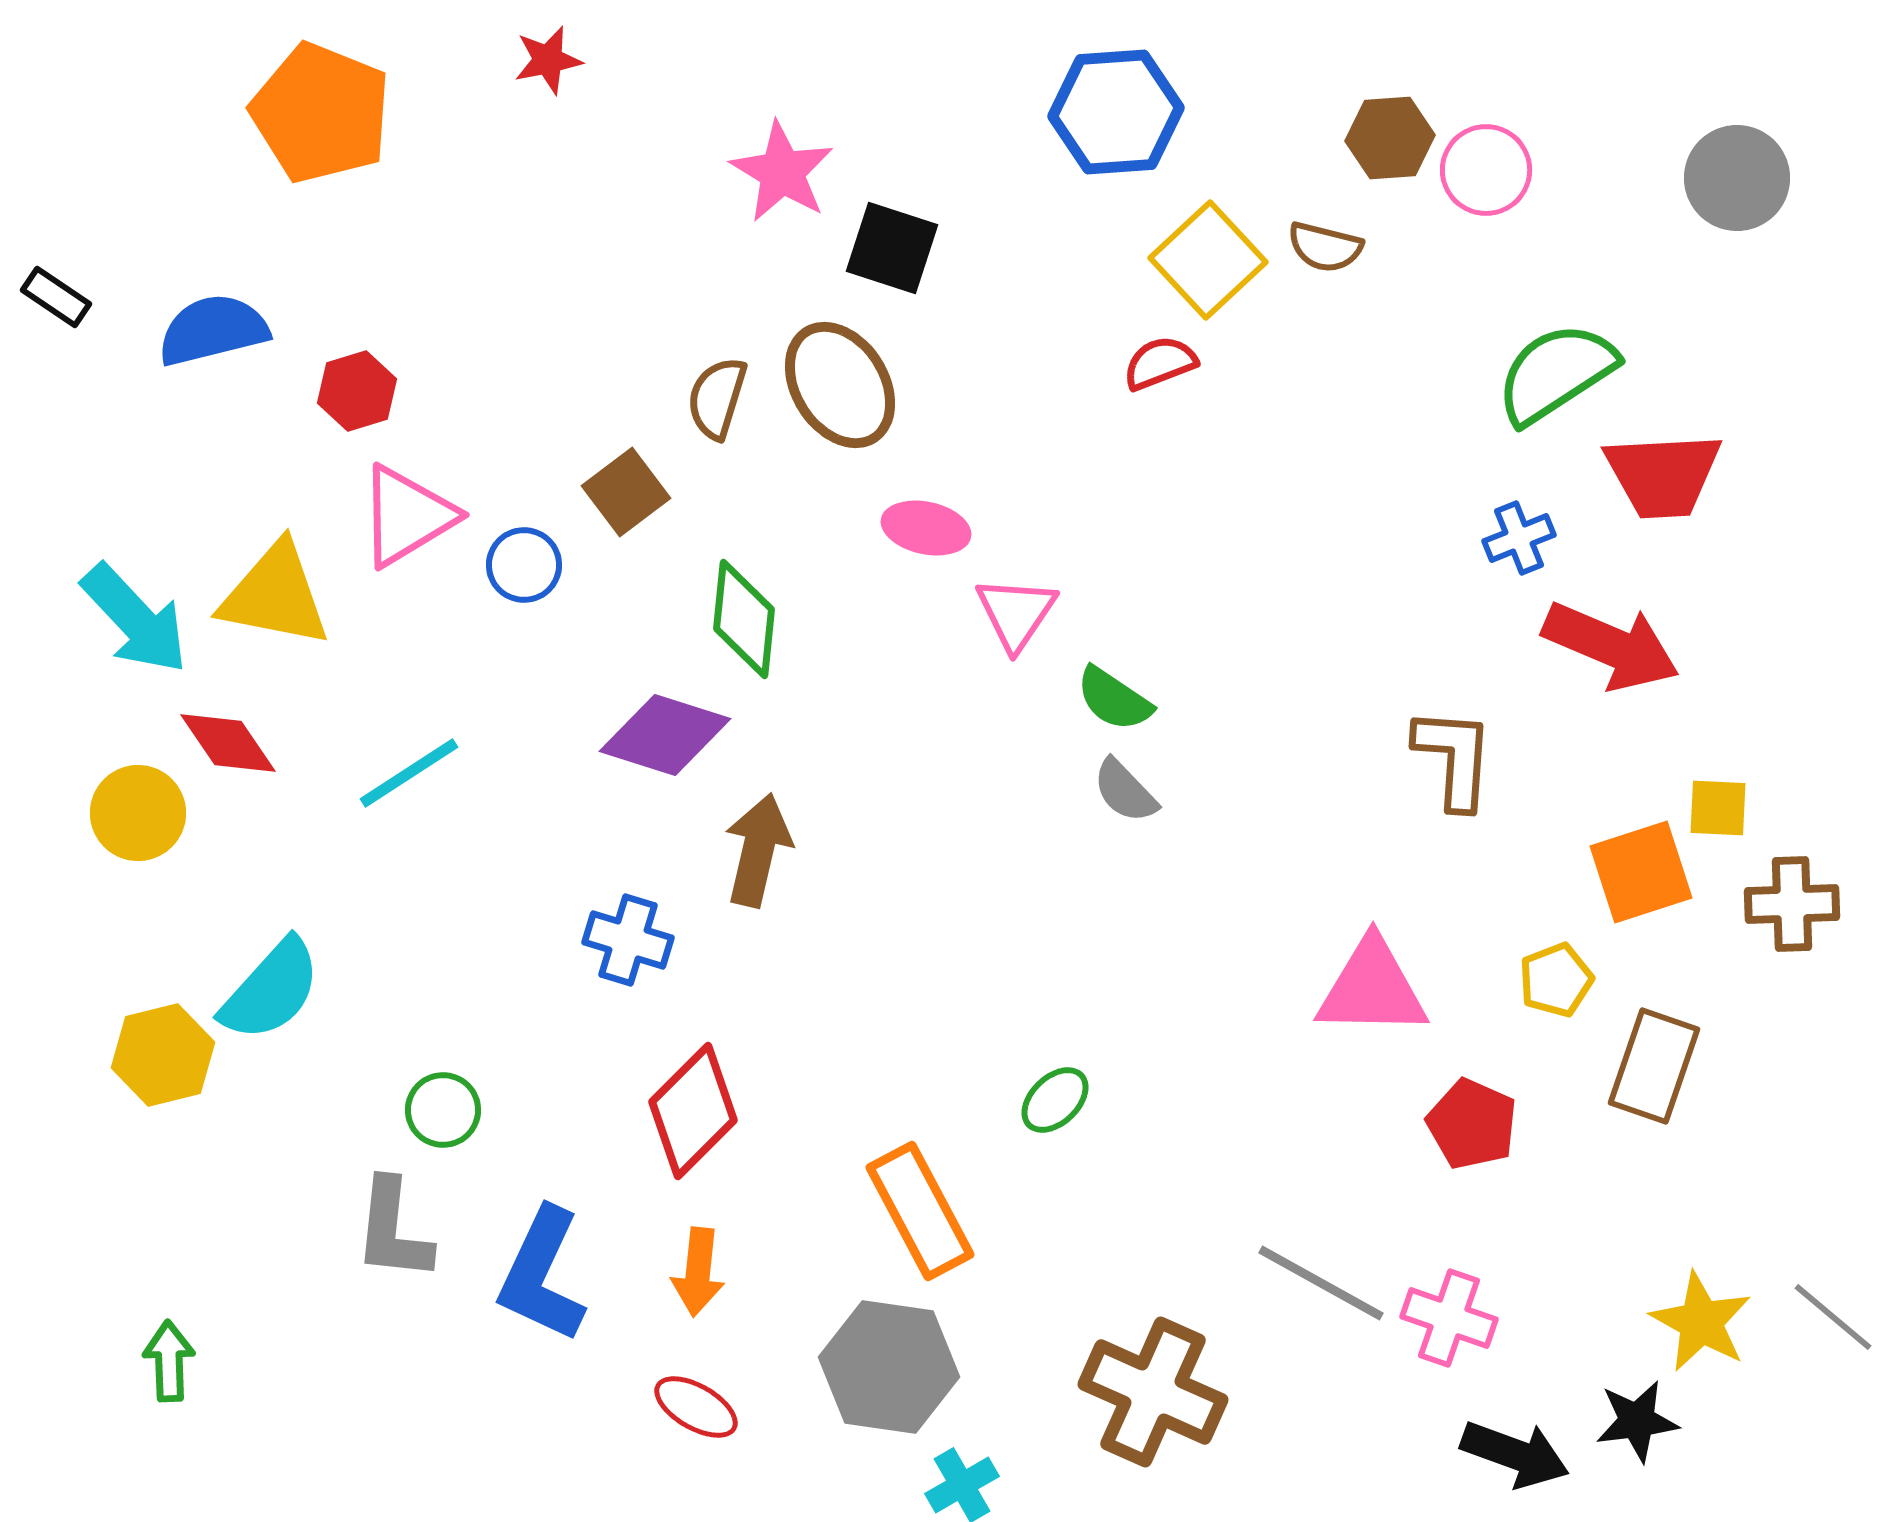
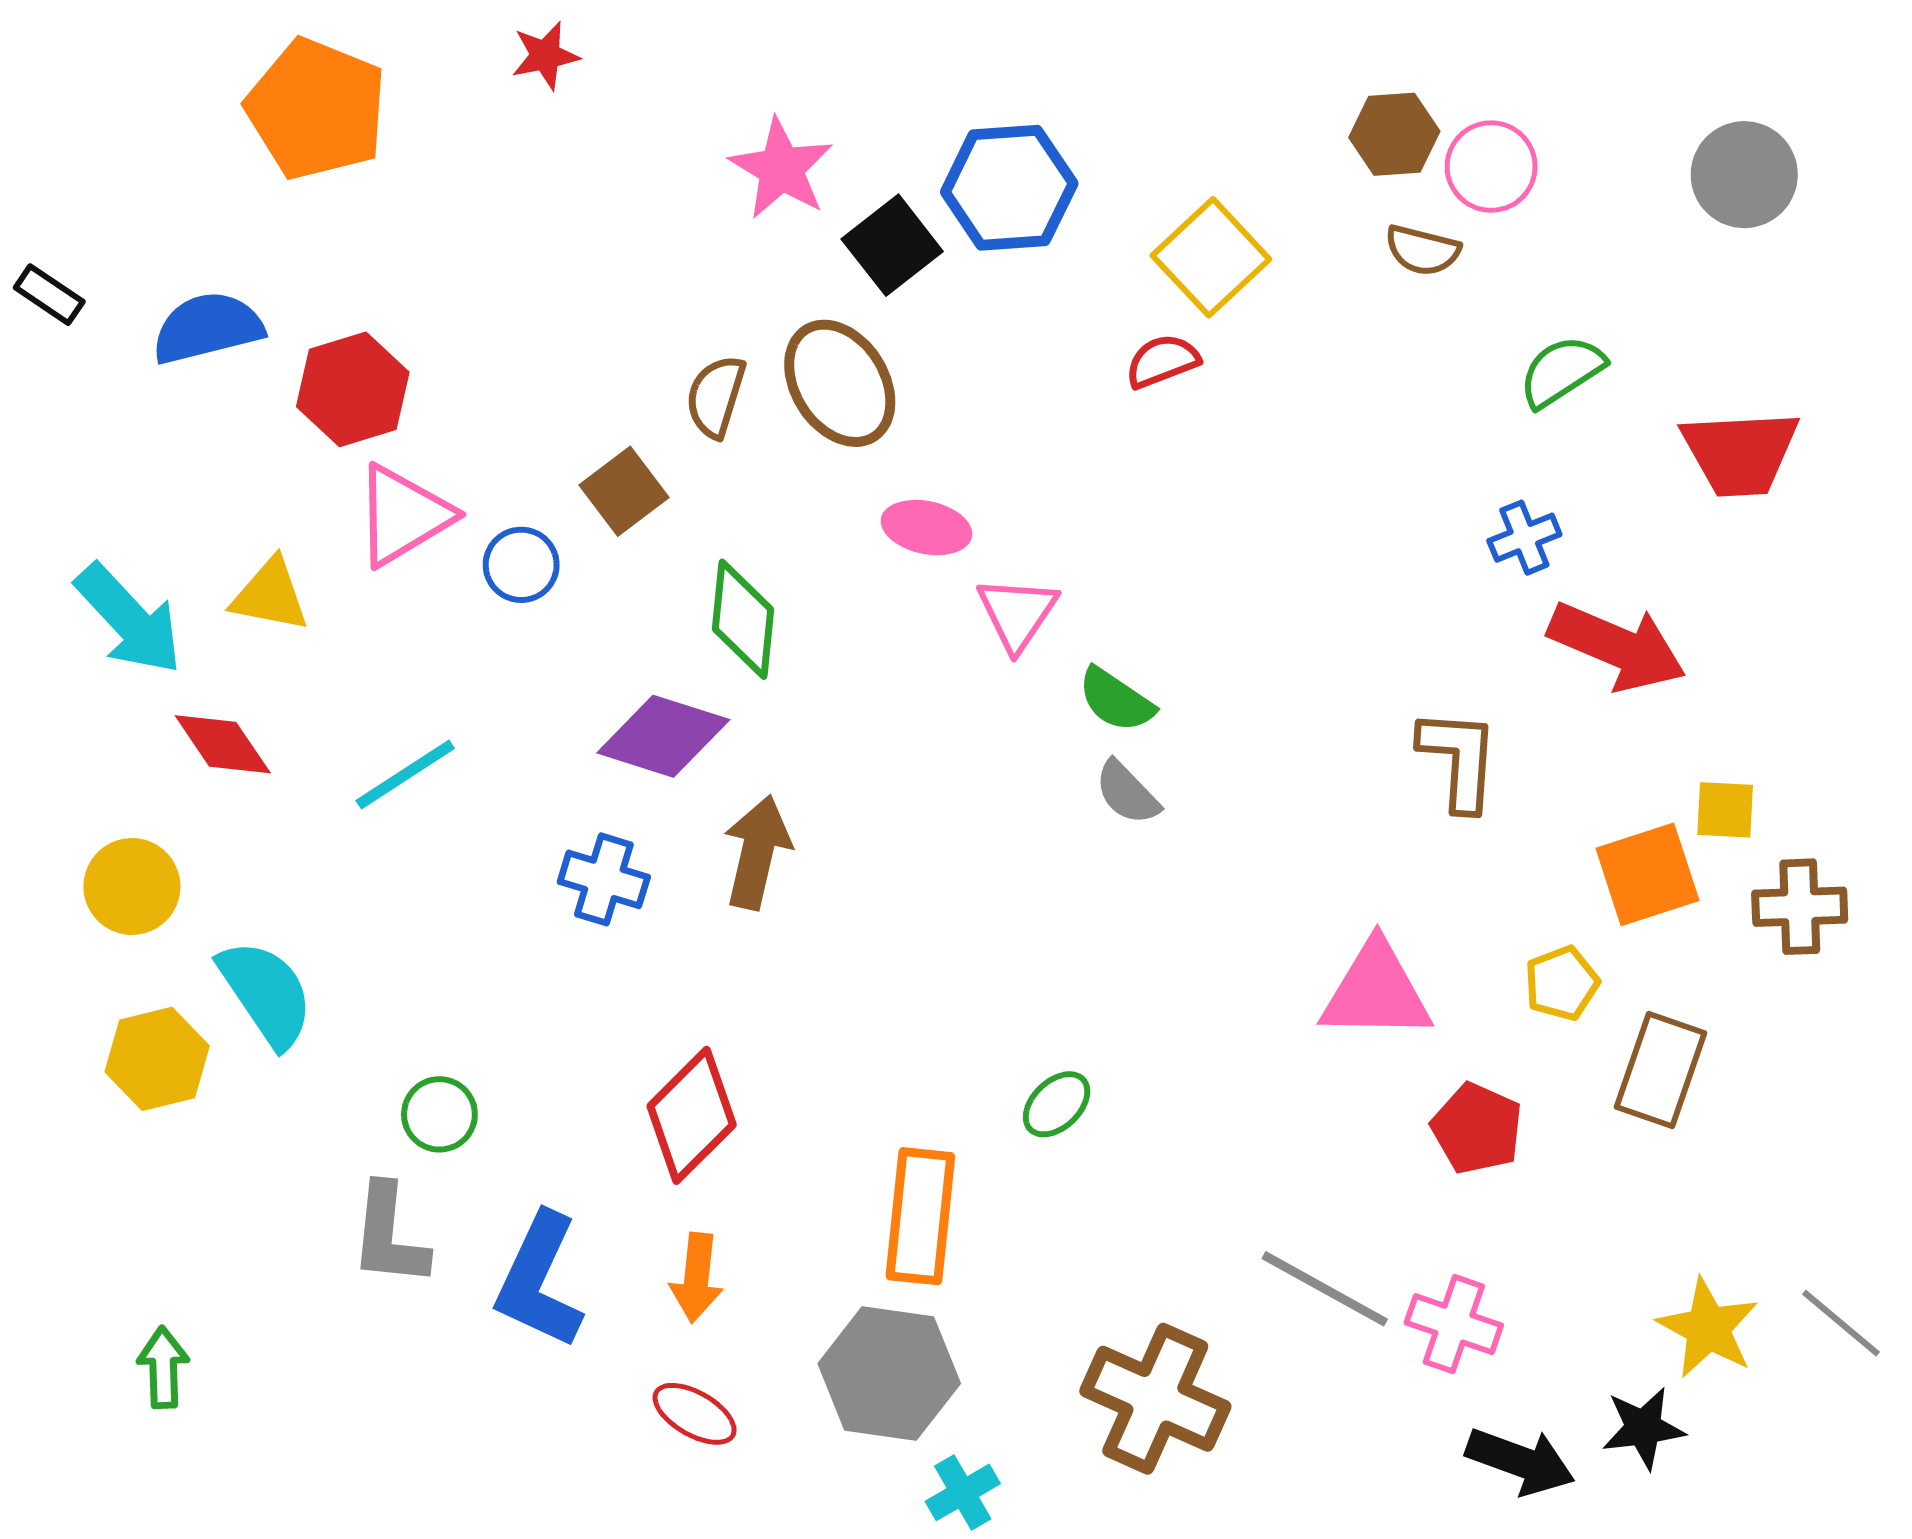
blue hexagon: (1116, 112) -> (1009, 188), moved
brown semicircle: (1325, 247) -> (1423, 250), moved
black square: (892, 248) -> (892, 245), turned 34
green semicircle: (1556, 373) -> (1562, 371), size x0.7
red hexagon: (357, 391) -> (353, 389), size x1.4
red trapezoid: (1663, 475) -> (1740, 453), moved
yellow triangle: (275, 595) -> (270, 595), size x0.7
yellow circle: (138, 813) -> (132, 886), moved
blue cross: (628, 940) -> (604, 879), moved
cyan semicircle: (271, 990) -> (266, 993), turned -76
orange rectangle: (920, 1211) -> (920, 1216), turned 34

